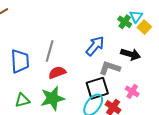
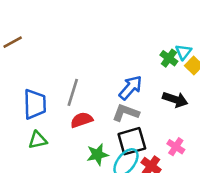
gray L-shape: (110, 68) -> (126, 113), moved
green star: (53, 98) -> (97, 155), moved, size x0.7
green triangle: (22, 100) -> (38, 140), moved

